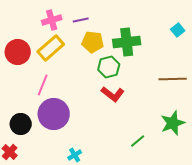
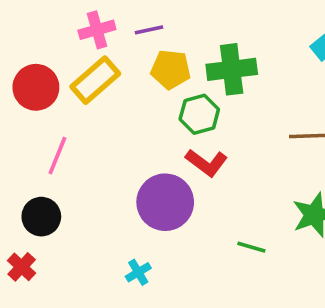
pink line: (43, 85) -> (57, 156), moved
purple circle: (54, 114) -> (165, 202), moved
green line: (138, 141) -> (251, 247), turned 56

